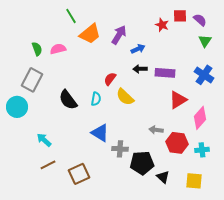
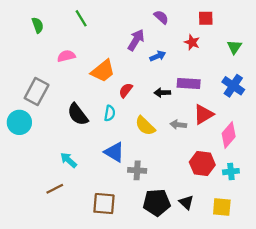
purple semicircle: (200, 20) -> (161, 17), moved
red star: (162, 25) -> (192, 42), moved
orange trapezoid: (90, 34) -> (103, 71), moved
green semicircle: (37, 49) -> (38, 25), moved
black arrow: (140, 69) -> (162, 93), moved
yellow semicircle: (125, 97) -> (145, 126), moved
gray arrow: (156, 130) -> (178, 125), moved
cyan arrow: (44, 140) -> (69, 160), moved
black pentagon: (142, 163) -> (157, 202), moved
brown square: (79, 174) -> (104, 204), moved, turned 30

